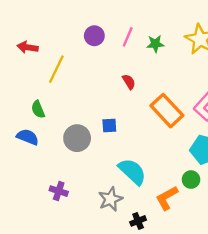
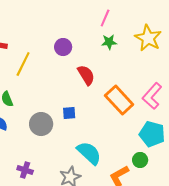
purple circle: (94, 36) -> (63, 47), moved
pink line: (128, 37) -> (105, 18), moved
red semicircle: (129, 82) -> (86, 75), size x1.5

